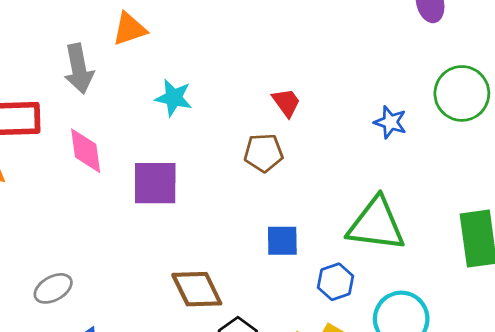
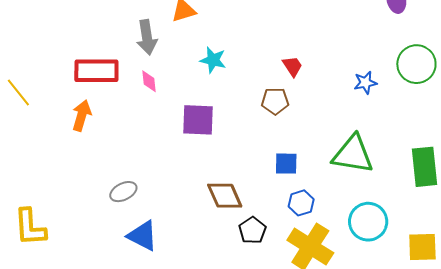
blue star: (390, 122) -> (365, 83), turned -30
pink diamond: (86, 151) -> (149, 81), moved, size x0.7
blue hexagon: (336, 282) -> (301, 203), moved

